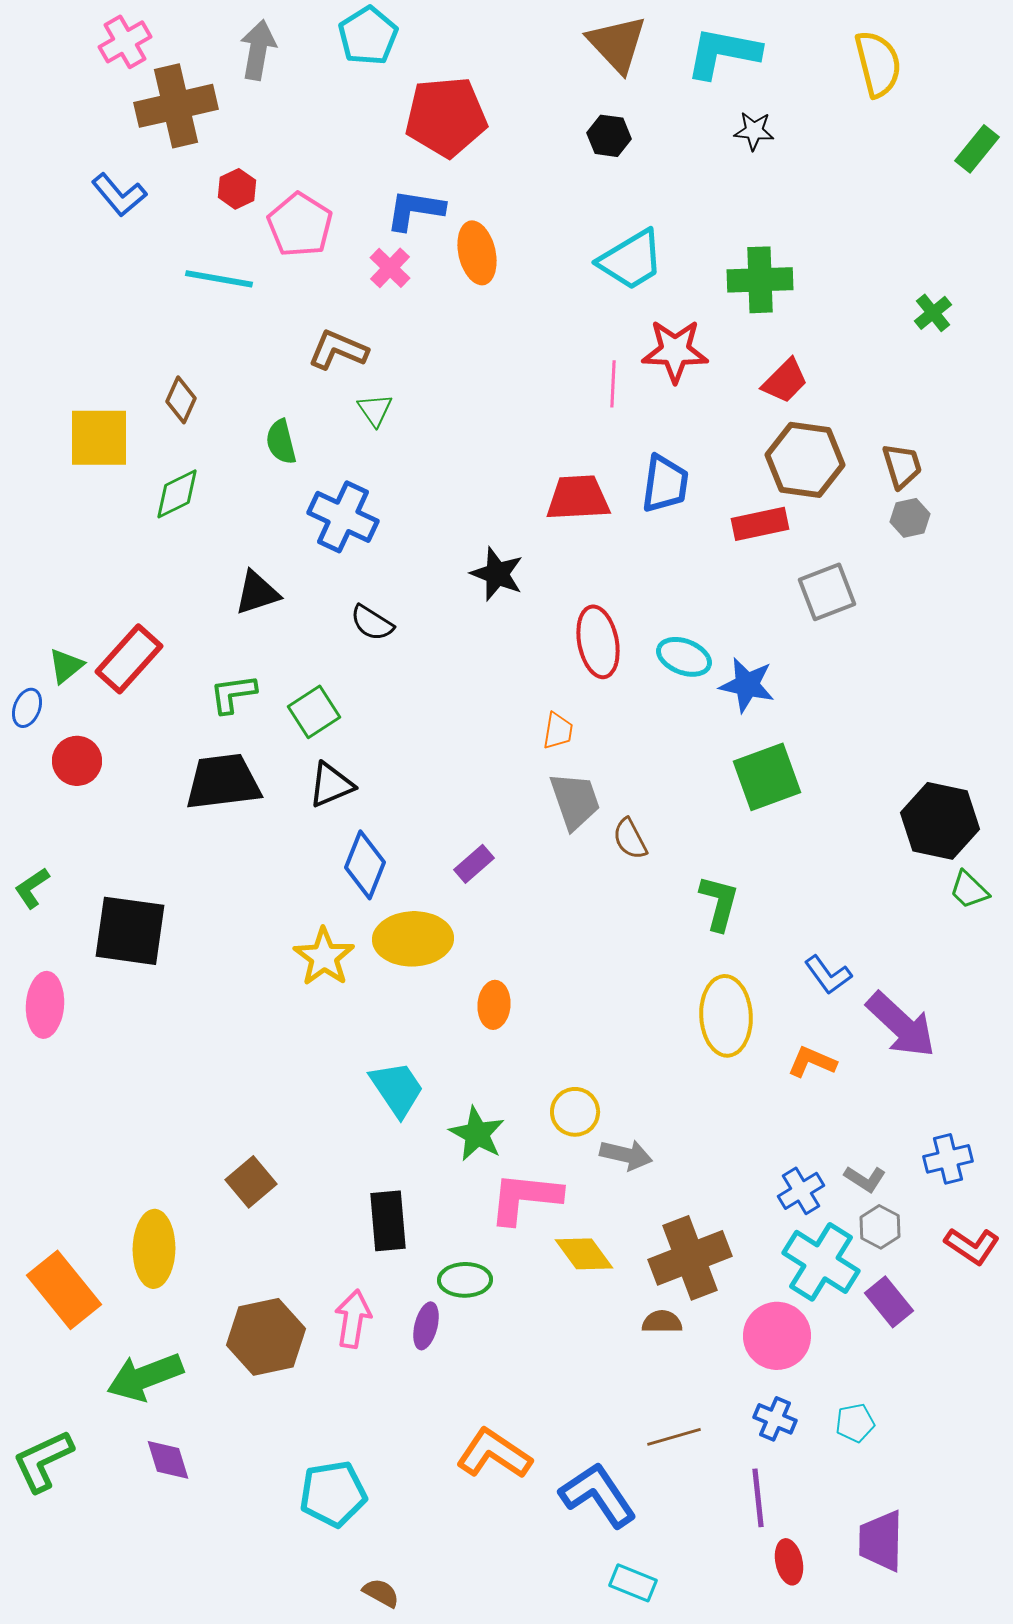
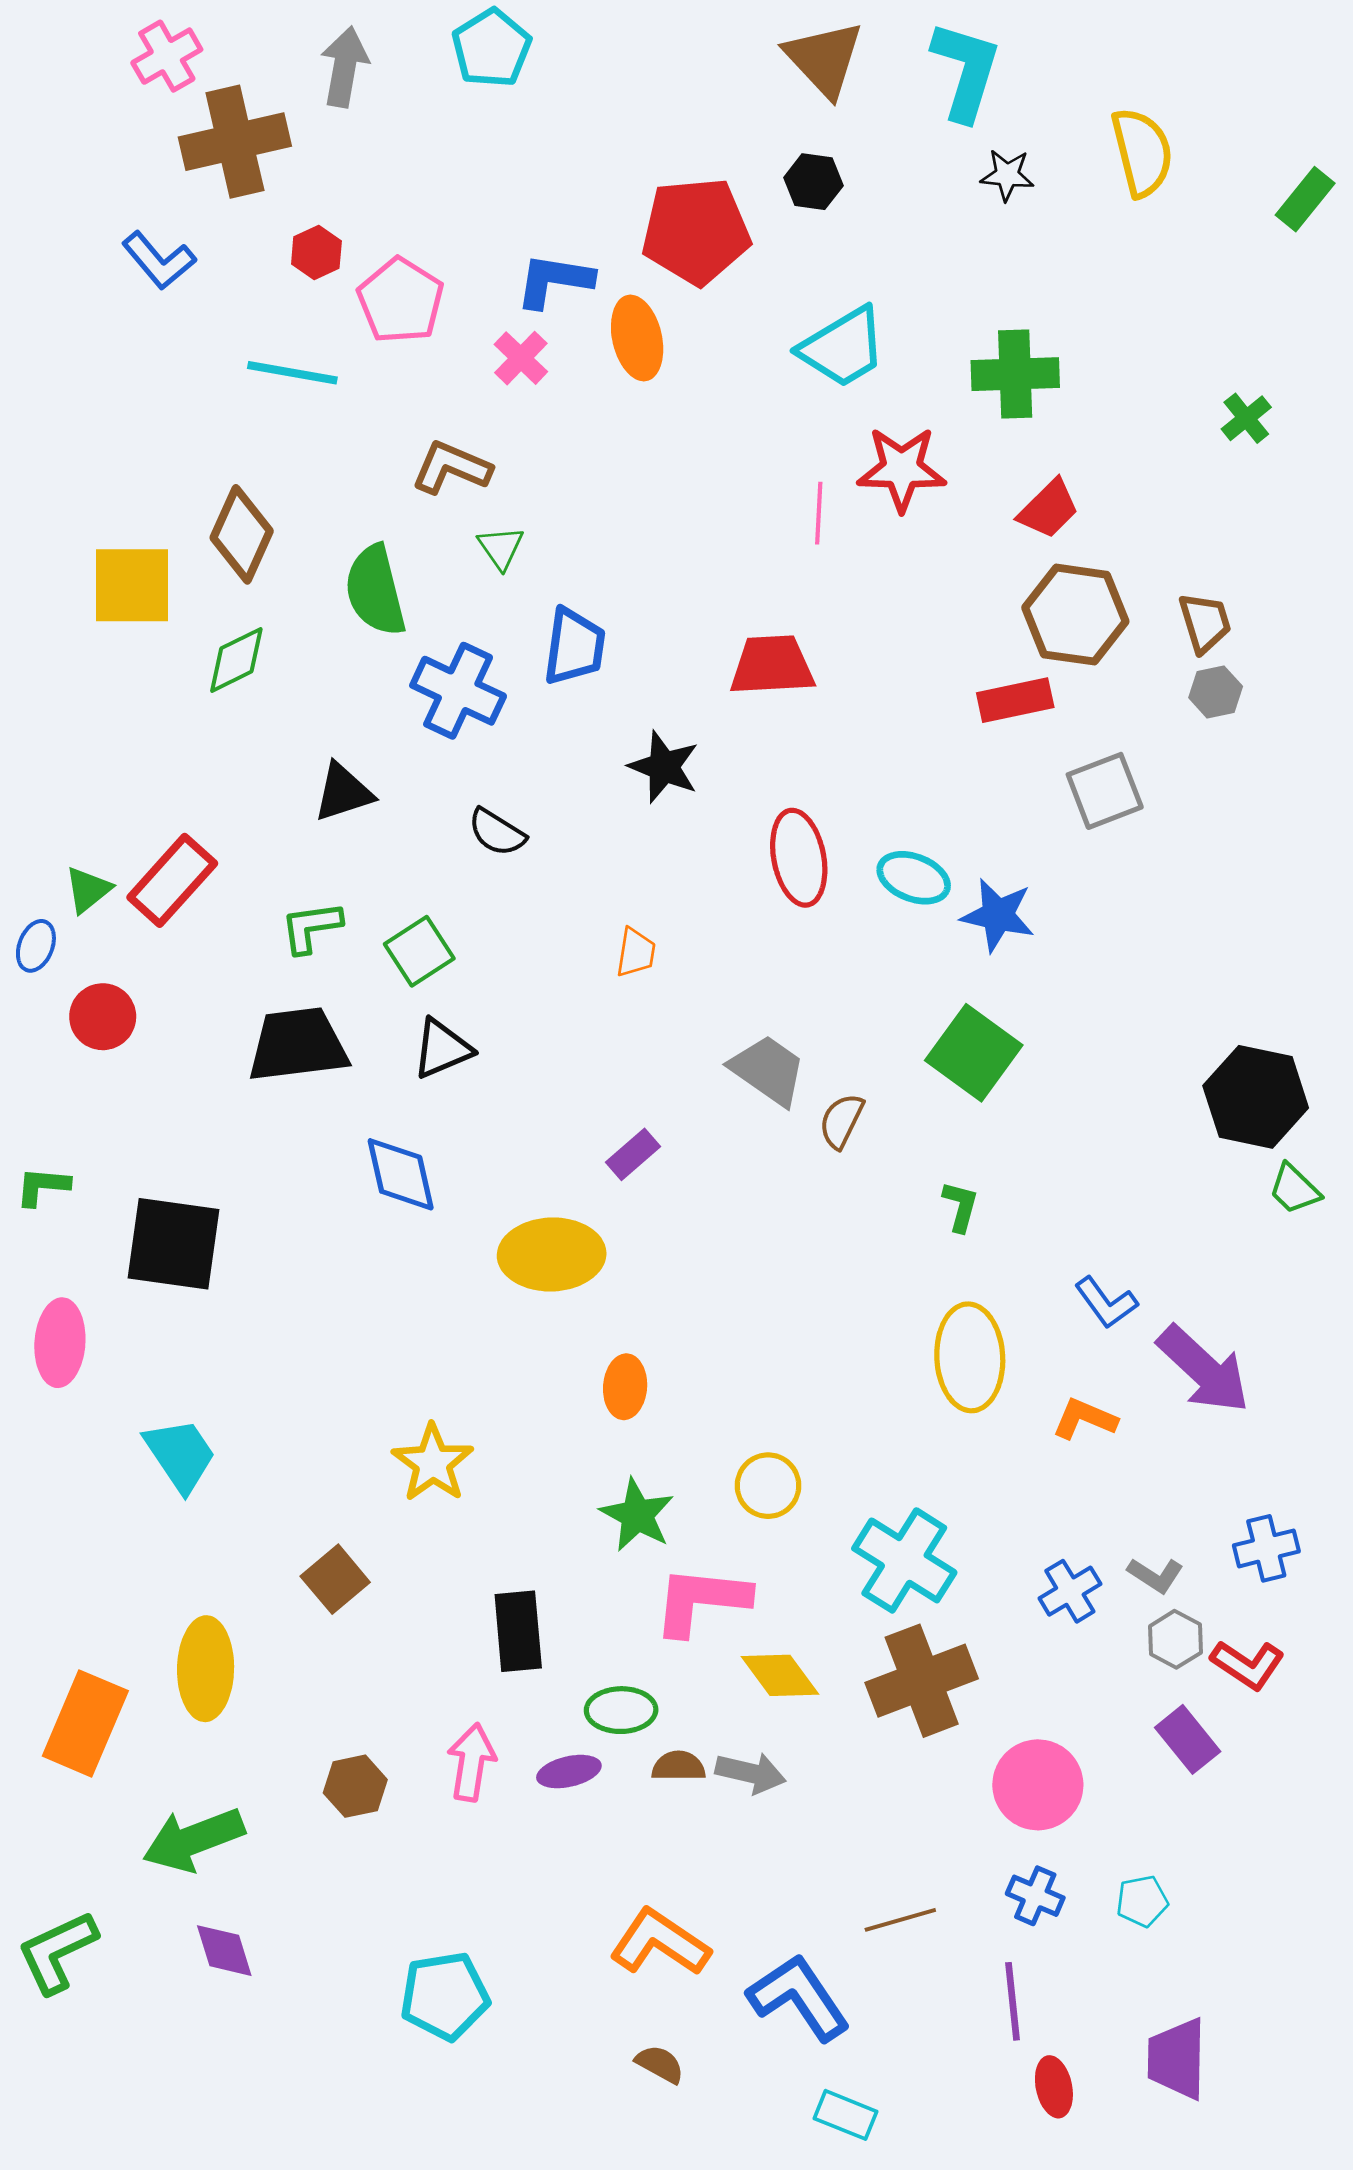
cyan L-shape: (723, 53) -> (966, 71), turned 96
yellow semicircle: (878, 64) -> (1142, 152), moved
red pentagon: (446, 117) -> (696, 231), moved
brown diamond: (181, 400) -> (242, 534), size x1.5
green semicircle: (281, 442) -> (375, 591), size x1.5
blue trapezoid: (665, 484) -> (574, 647), moved
orange trapezoid: (558, 731) -> (636, 953), moved
green square: (767, 777) -> (974, 1053), moved, turned -34
gray trapezoid: (575, 801) -> (768, 1070), turned -36
brown semicircle: (630, 839) -> (841, 1121), turned 54
blue diamond: (365, 865) -> (401, 1174), moved, turned -34
green L-shape: (32, 888) -> (43, 1186), turned 39
green L-shape: (719, 903) -> (960, 1206), size x0.7
yellow star: (324, 957) -> (433, 1463), moved
orange ellipse: (494, 1005) -> (625, 1387), moved
cyan trapezoid: (397, 1089) -> (180, 1455), moved
gray arrow: (626, 1155) -> (751, 1773), moved
red L-shape: (972, 1246) -> (1248, 1665), moved
cyan cross: (821, 1262) -> (904, 1560), moved
orange rectangle: (64, 1290) -> (85, 1723), turned 62
brown semicircle: (662, 1322) -> (679, 1766), moved
purple ellipse: (426, 1326) -> (569, 1772), turned 63
brown hexagon: (266, 1337) -> (355, 1786), size x0.6
brown semicircle: (381, 1593) -> (660, 2064), moved

